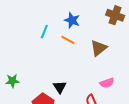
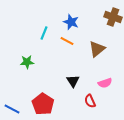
green star: (12, 81) -> (27, 62), moved
black triangle: (60, 87) -> (73, 81), moved

